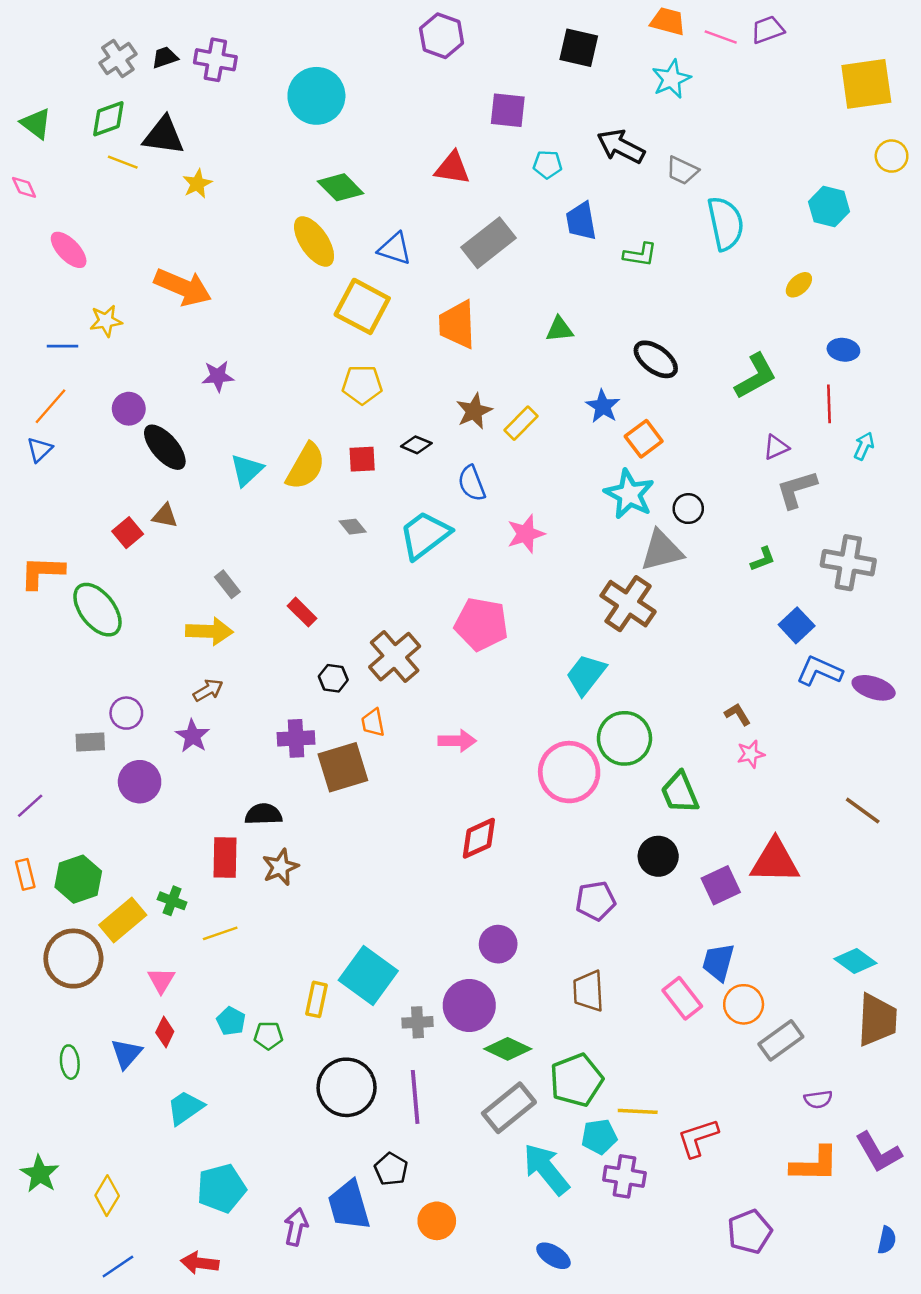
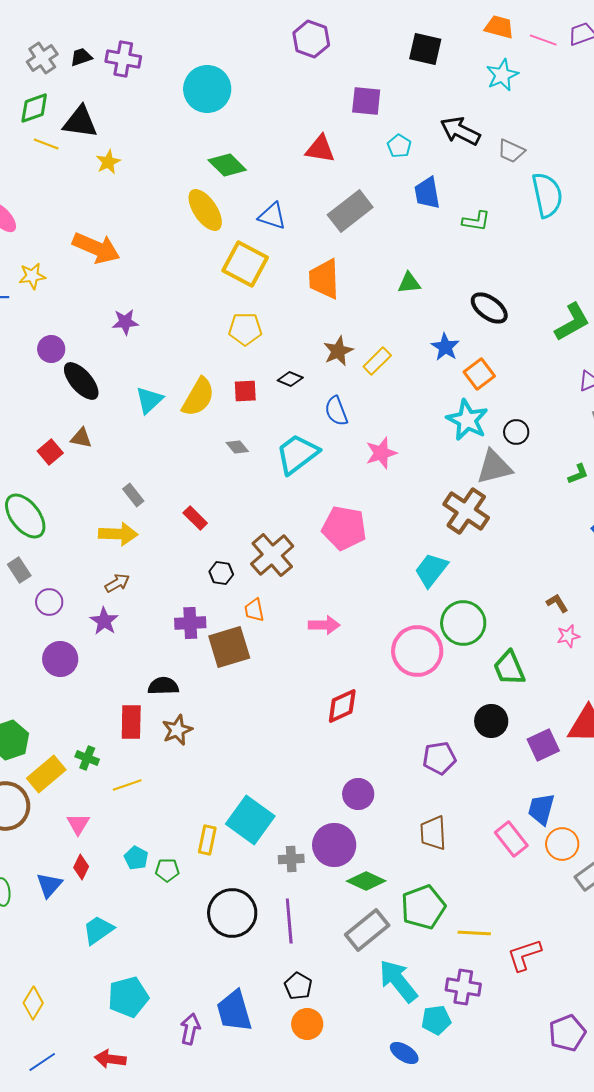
cyan pentagon: (547, 164) -> (399, 146), turned 30
gray rectangle: (90, 742) -> (19, 570), moved, turned 60
cyan pentagon: (599, 1137) -> (436, 1020), moved
black pentagon: (391, 1169) -> (298, 986), moved

